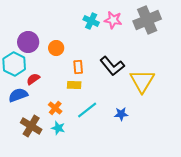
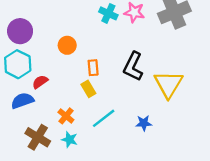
purple circle: (28, 42) -> (20, 31), moved
black L-shape: (112, 66) -> (133, 66), turned 65
yellow rectangle: (74, 85) -> (88, 89), turned 56

